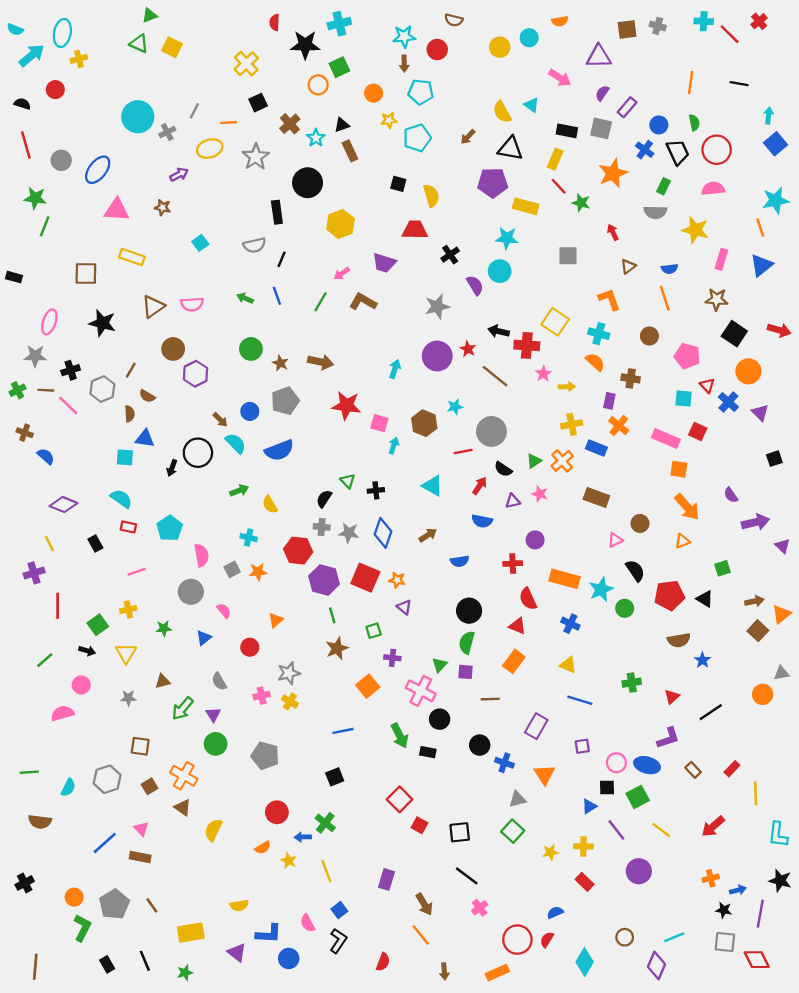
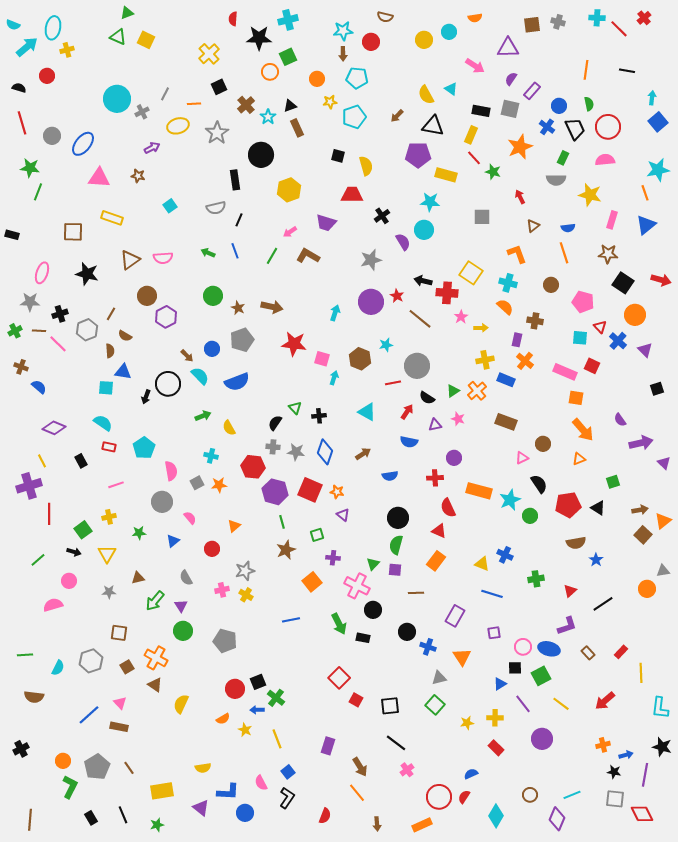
purple cross: (34, 573) -> (29, 486), size x1.4
blue cross: (570, 624) -> (505, 555), moved
black square: (335, 777) -> (258, 682), moved

